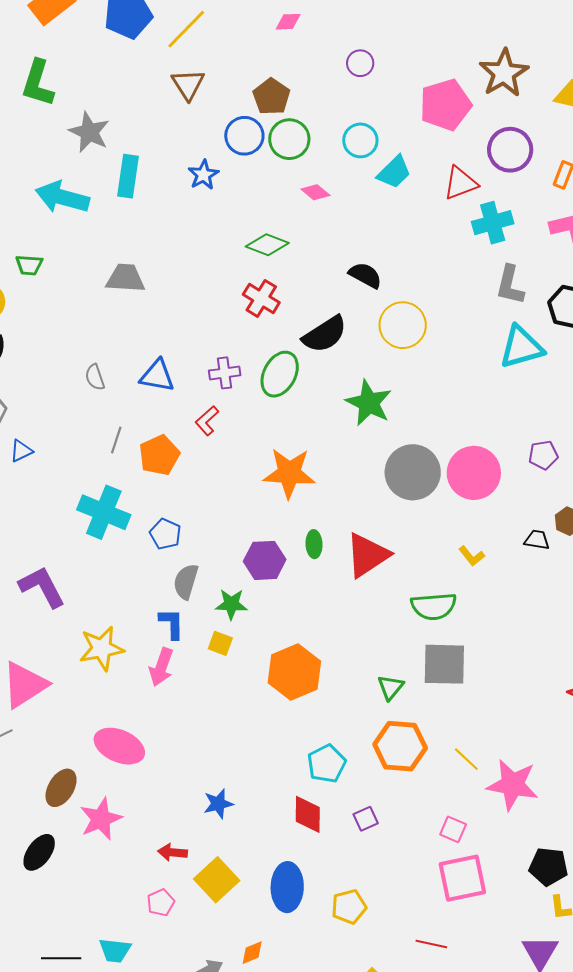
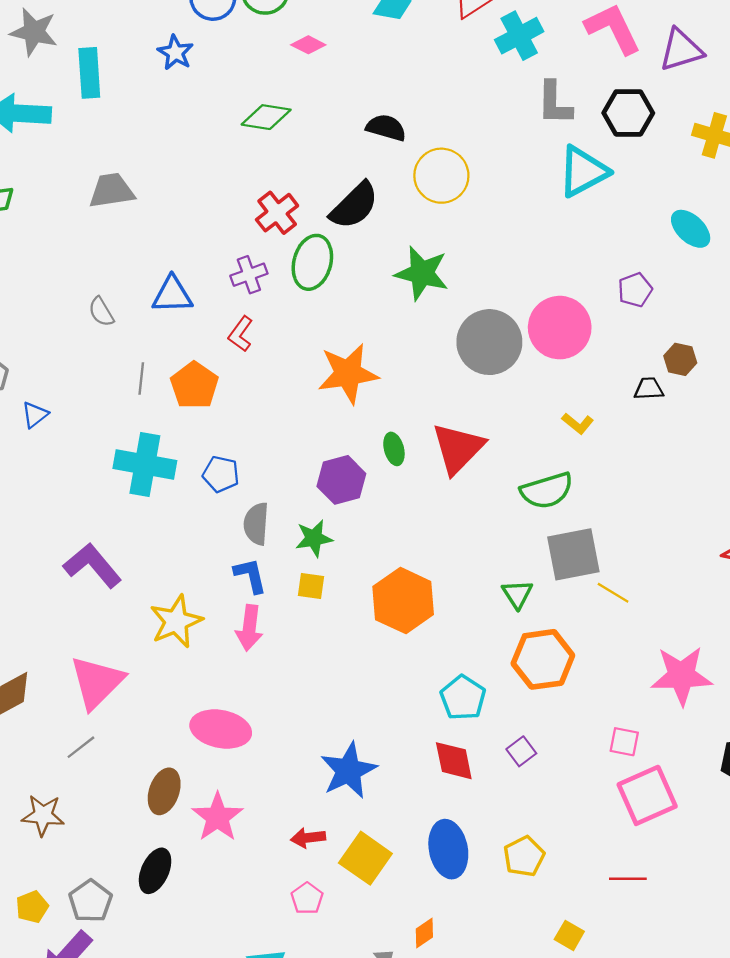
red cross: (261, 298) -> (277, 213), moved, turned 33
yellow line: (466, 759) -> (613, 593), moved
blue star: (218, 804) -> (349, 771), size x1.6

